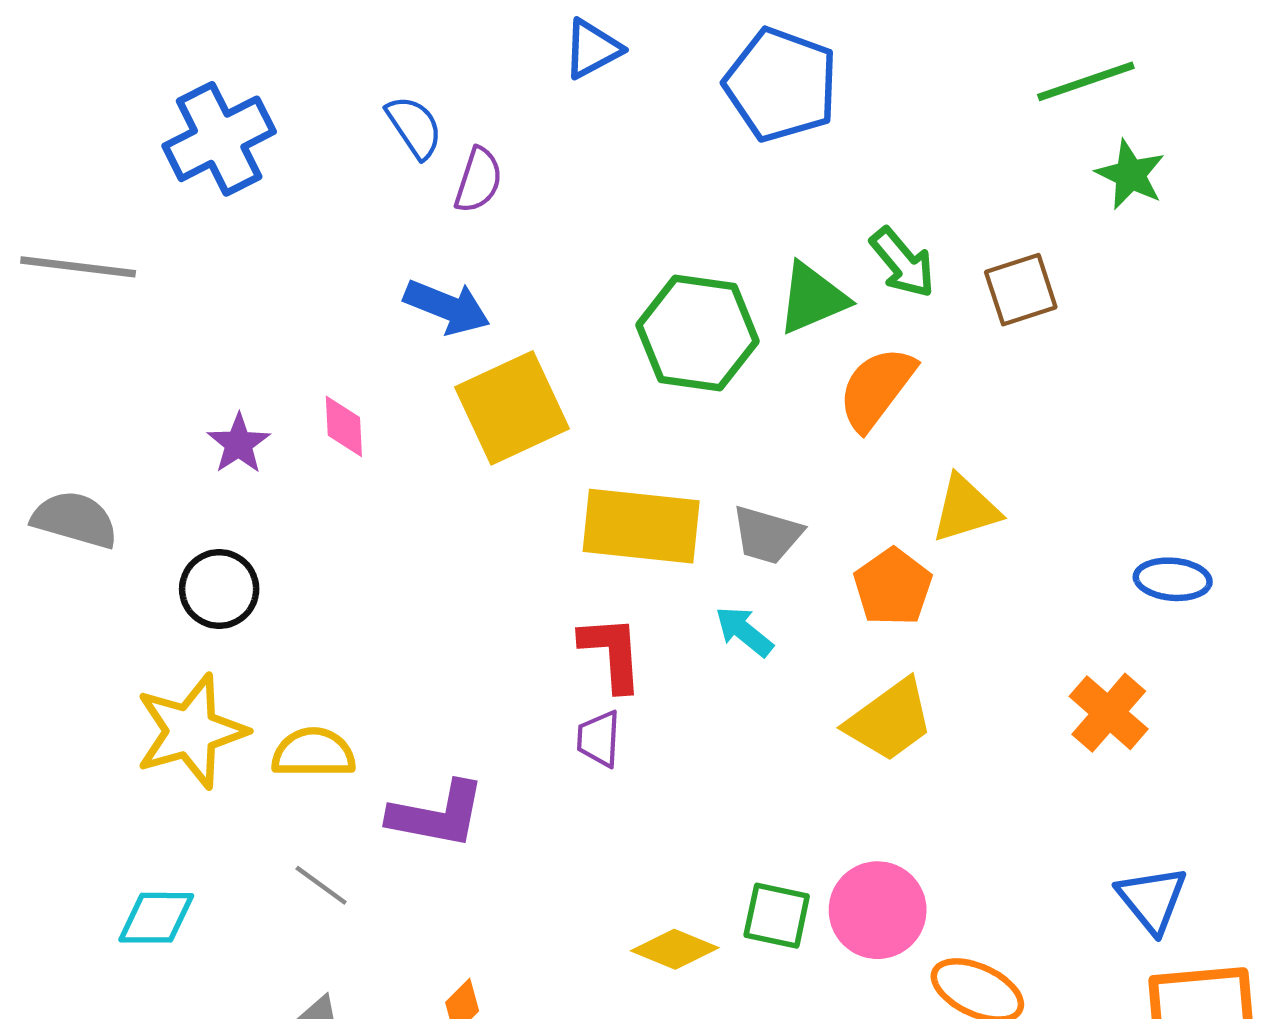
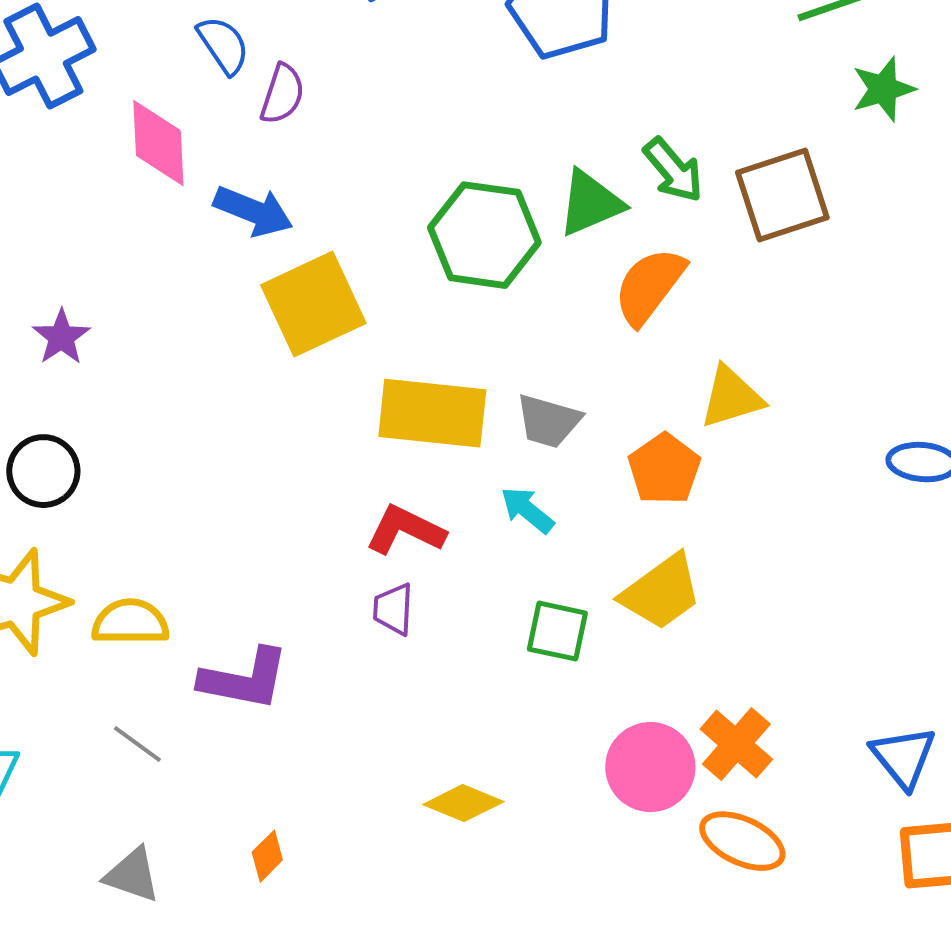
green star: (1130, 175) -> (883, 89), turned 30
brown square: (1021, 290) -> (782, 195), size x1.4
pink diamond: (344, 426) -> (158, 143), moved, size x1.5
red L-shape: (612, 653) -> (405, 530), turned -60
orange cross: (1109, 713) -> (736, 744), moved
green square: (777, 916) -> (557, 631), moved

